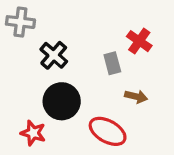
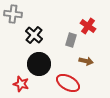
gray rectangle: (112, 63) -> (71, 40), turned 32

